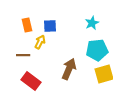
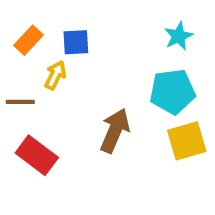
cyan star: (92, 23) -> (179, 36), moved
orange rectangle: (27, 25) -> (29, 40), turned 56

